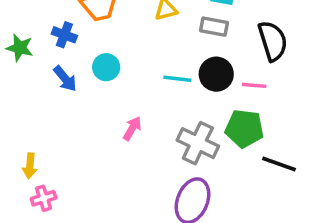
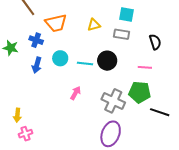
black semicircle: (273, 41) -> (155, 42), size x0.7
black circle: (216, 74) -> (107, 61), moved
blue arrow: (65, 79) -> (37, 65), turned 56
cyan line: (177, 79) -> (85, 63), moved

